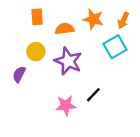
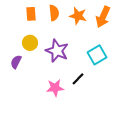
orange arrow: (123, 20) -> (103, 17), size x1.5
orange semicircle: (65, 29) -> (54, 13), moved, turned 91
cyan square: (115, 47) -> (97, 55), moved

